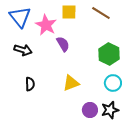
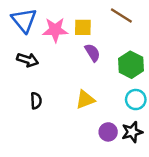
yellow square: (69, 12) -> (83, 27), moved
pink star: (46, 25) -> (55, 30), turned -30
purple semicircle: (63, 44) -> (92, 53), moved

